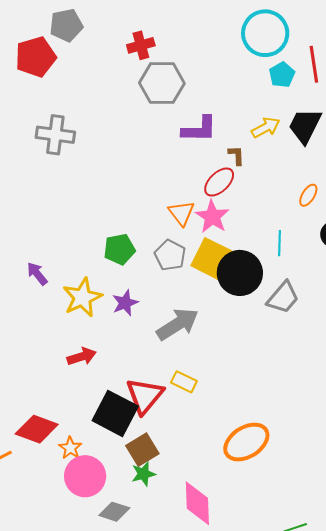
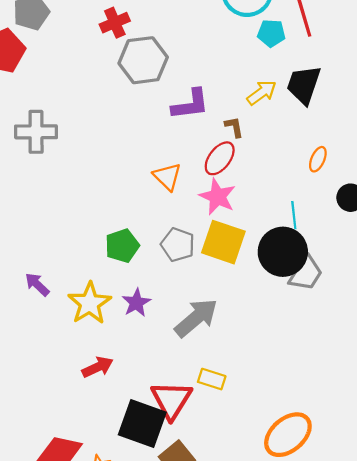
cyan pentagon: (282, 75) -> (271, 33), turned -30
orange triangle: (181, 213) -> (167, 177), moved
black circle: (240, 273) -> (283, 252), moved

